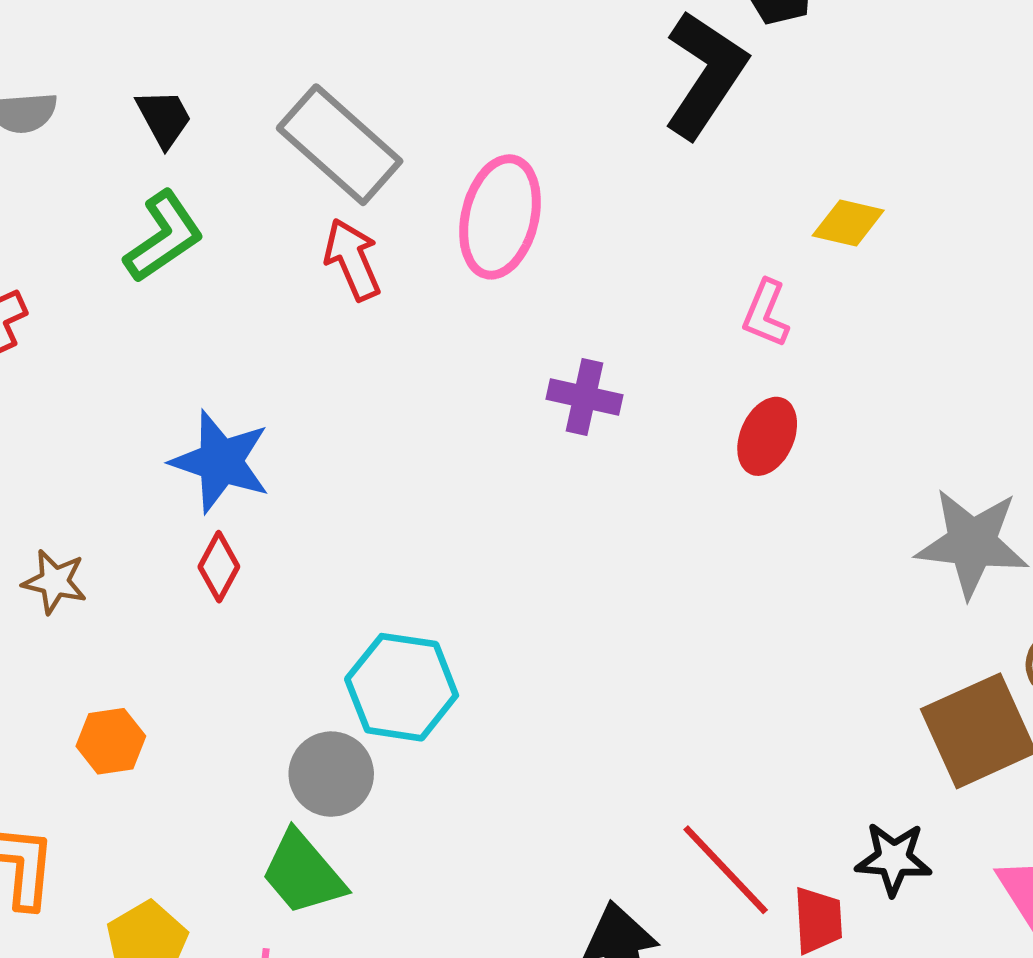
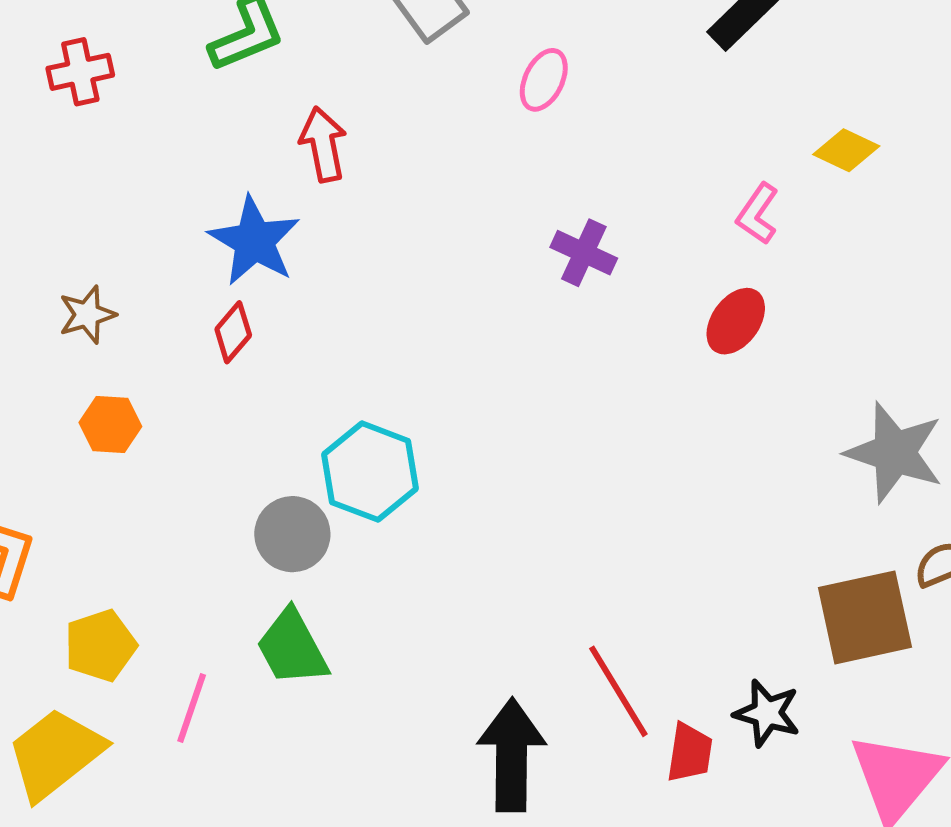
pink ellipse: (500, 217) -> (544, 80), size x0.6
red arrow: (352, 259) -> (323, 144), moved
brown star: (55, 582) -> (87, 315), turned 30
orange hexagon: (111, 741) -> (110, 425), moved
green trapezoid: (303, 873) -> (292, 648), moved

